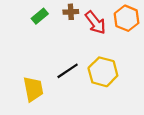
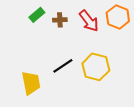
brown cross: (71, 12) -> (60, 20), moved

